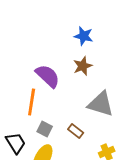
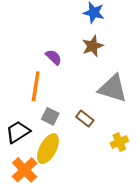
purple semicircle: (48, 76) -> (54, 57), size x0.6
black trapezoid: (16, 143) -> (18, 132), turned -90

